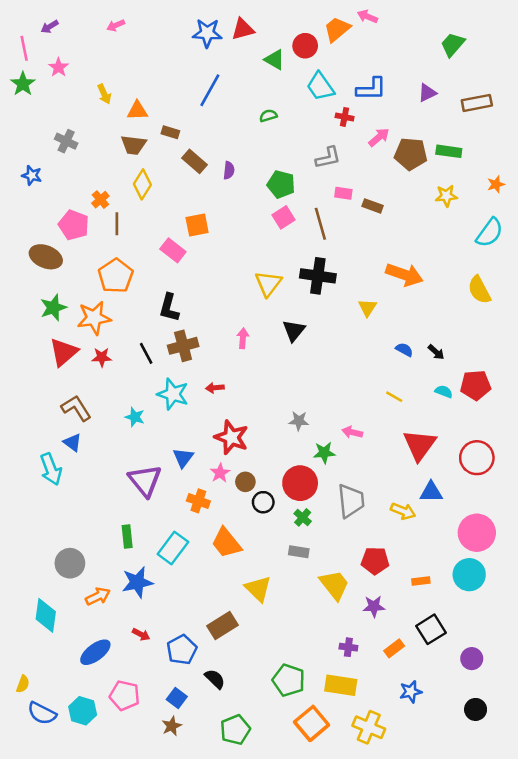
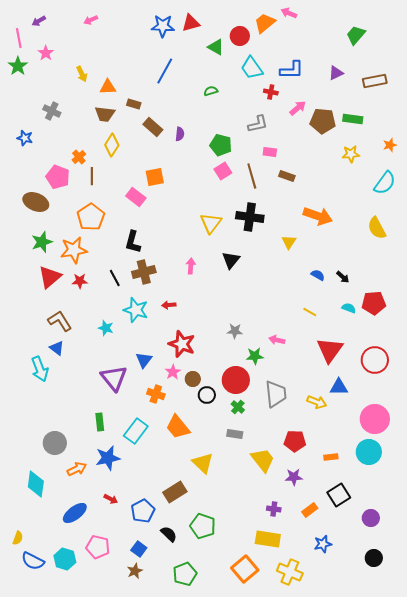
brown rectangle: (373, 206) -> (287, 176), moved
green pentagon: (289, 680) -> (203, 526), moved

